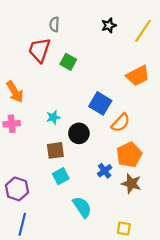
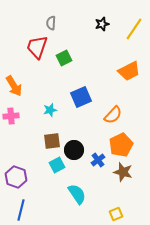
green square: (68, 62) -> (64, 58), turned 35
blue square: (100, 103) -> (81, 97), moved, turned 35
black circle: (79, 133) -> (74, 150), moved
yellow square: (124, 228) -> (116, 214), turned -32

